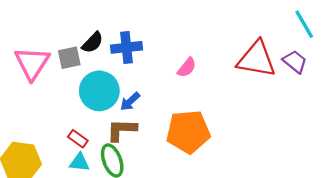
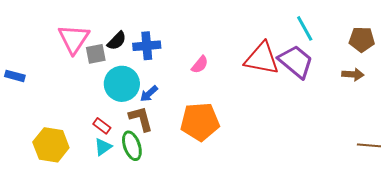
purple trapezoid: (295, 62) -> (296, 61), size x1.6
pink triangle: (32, 63) -> (74, 39), moved
brown L-shape: (122, 130) -> (141, 119), turned 72
cyan triangle: (80, 162) -> (103, 147), turned -42

